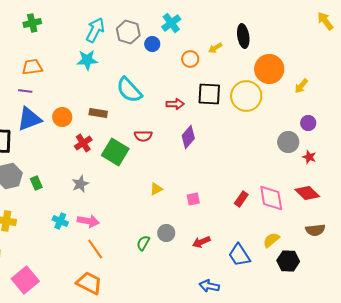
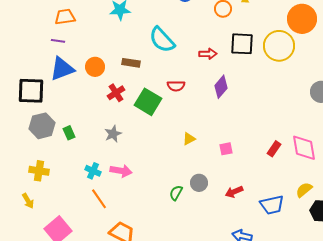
orange line: (95, 249) -> (99, 199), moved
blue trapezoid: (239, 255) -> (272, 205), turned -70

